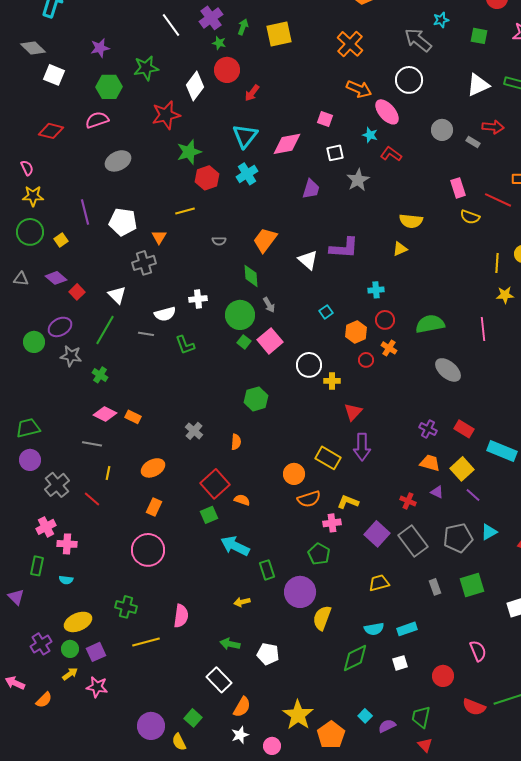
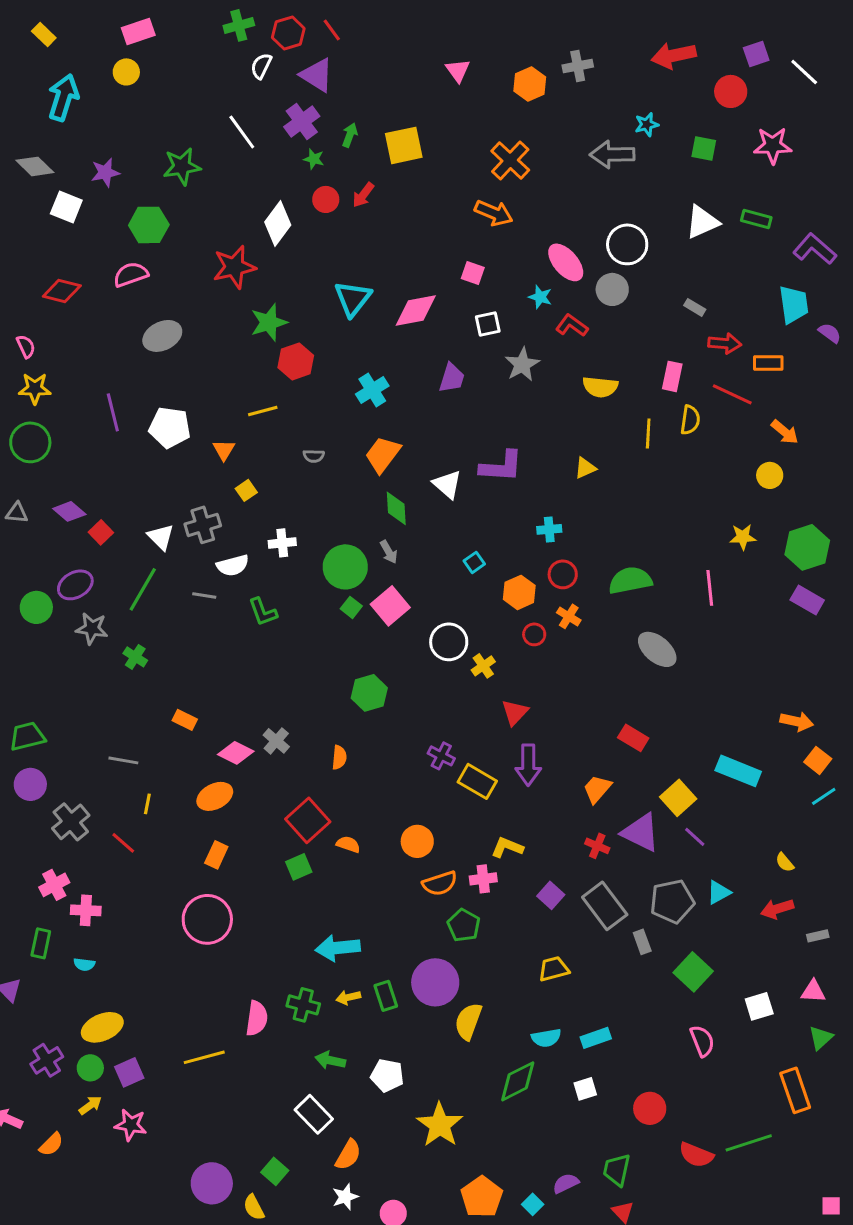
gray arrow: (418, 40) -> (612, 154), turned -40
purple star: (100, 48) -> (105, 172), moved
green star: (146, 68) -> (182, 166), moved
red circle: (227, 70) -> (326, 199), size x0.7
white circle: (409, 80) -> (627, 244), moved
orange arrow: (359, 89) -> (494, 213), moved
red arrow: (252, 93) -> (363, 195), moved
red arrow: (493, 127) -> (725, 343), moved
gray circle: (442, 130) -> (612, 289), moved
cyan cross: (247, 174) -> (372, 390), moved
pink rectangle: (458, 188) -> (672, 376), turned 30
yellow semicircle: (470, 217) -> (690, 420), turned -102
yellow semicircle: (411, 221) -> (600, 387), moved
yellow square: (61, 240) -> (246, 490), moved
gray cross: (144, 263) -> (203, 525), moved
yellow line: (497, 263) -> (648, 433), moved
green diamond: (251, 276) -> (396, 508), moved
yellow cross: (332, 381) -> (483, 666), turned -35
pink diamond: (105, 414) -> (236, 753), moved
purple cross: (428, 429) -> (441, 756), moved
red rectangle: (464, 429) -> (633, 738), moved
orange trapezoid: (430, 463) -> (597, 789), moved, turned -65
orange circle: (294, 474) -> (417, 841), moved
purple triangle: (437, 492) -> (641, 832), size x2.0
orange semicircle: (309, 499) -> (440, 883), moved
purple square: (377, 534) -> (551, 895), size x0.7
cyan arrow: (235, 546) -> (338, 948), moved, turned -32
green rectangle: (267, 570) -> (386, 996), moved
green square: (472, 585) -> (693, 972), turned -30
gray rectangle: (435, 587) -> (642, 942), moved
green cross: (126, 607) -> (303, 1005), moved
pink semicircle: (478, 651) -> (702, 1041), moved
yellow star: (298, 715) -> (440, 1125), moved
cyan square: (365, 716) -> (533, 1204), moved

